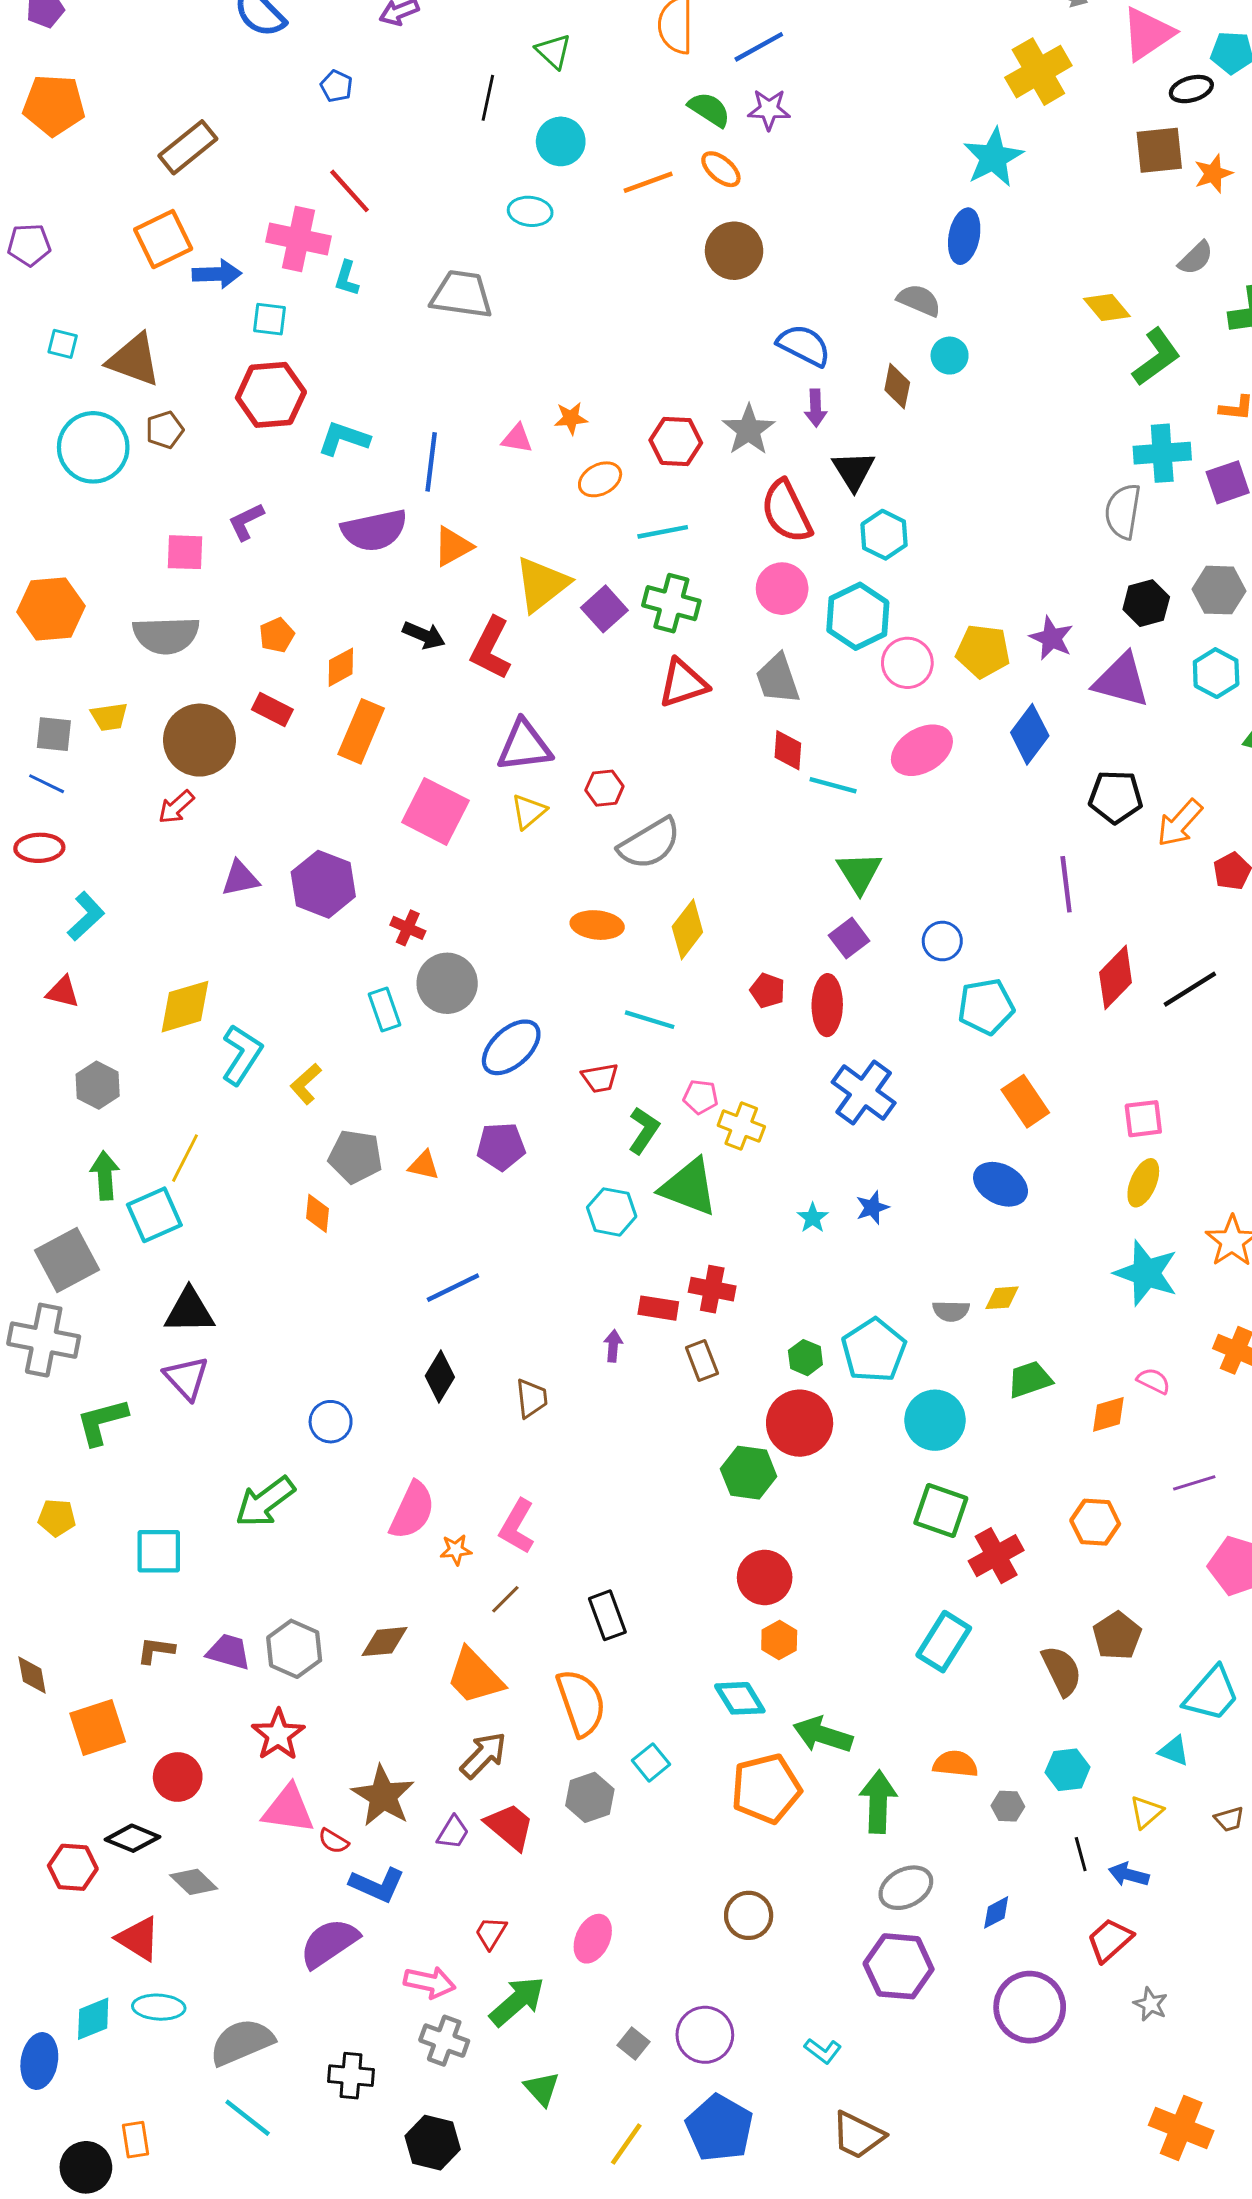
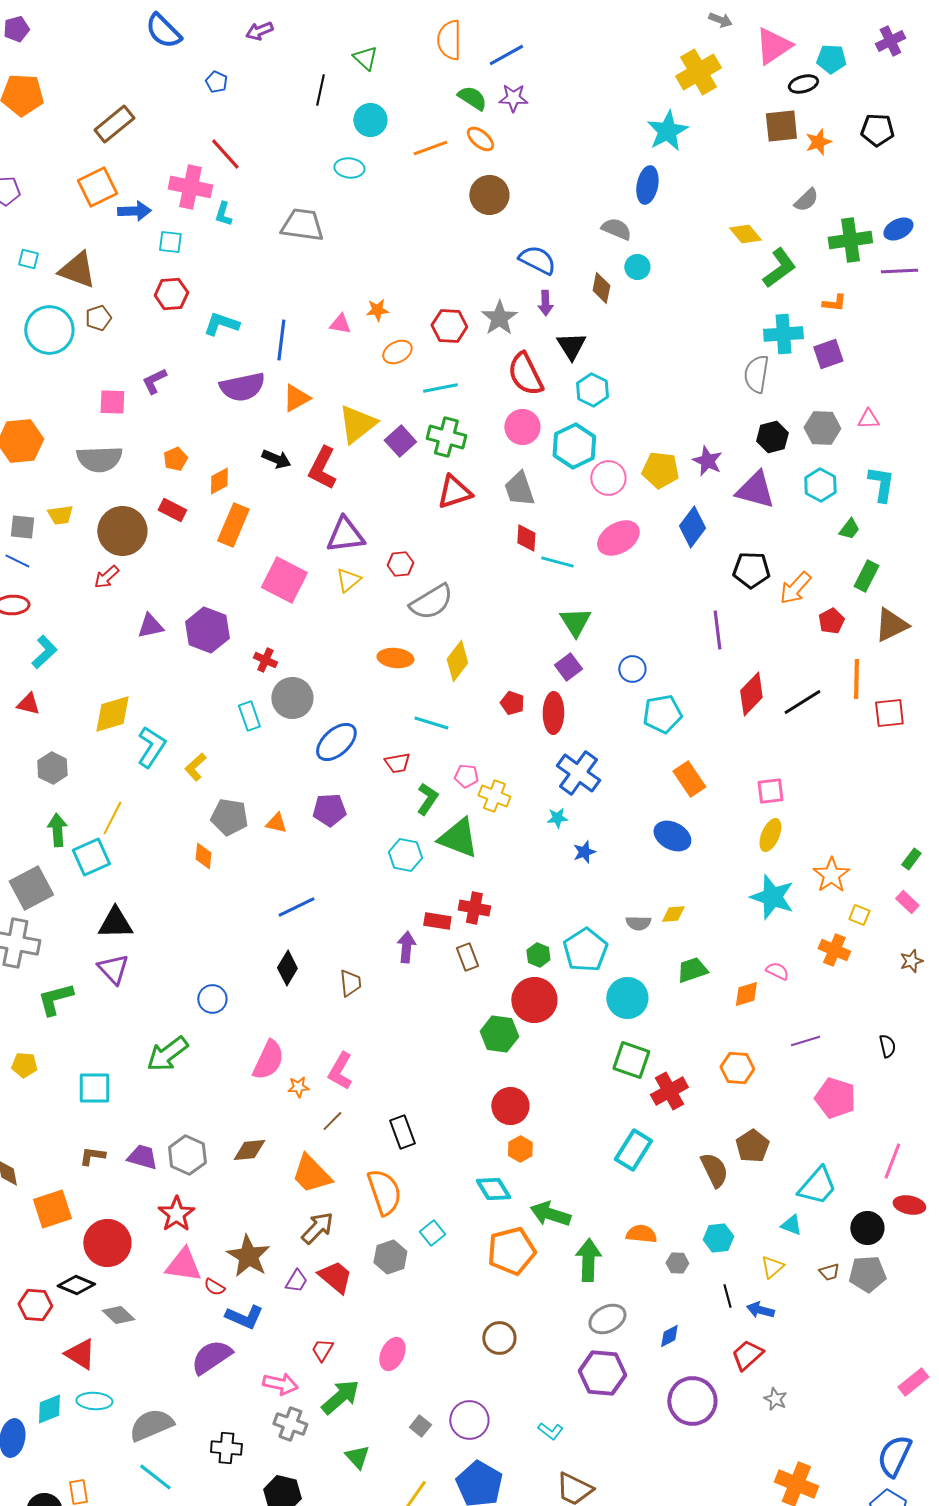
red hexagon: (271, 395) -> (171, 294), size x0.7
cyan star: (813, 1218) -> (557, 818), moved, turned 30
purple arrow: (613, 1346) -> (406, 947), size x1.4
red circle: (178, 1777) -> (107, 1243), size x1.4

